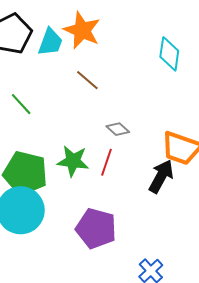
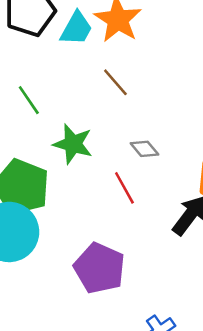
green star: (73, 161) -> (73, 144), moved
red line: (106, 162) -> (124, 188), turned -56

